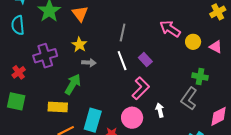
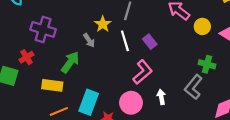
yellow star: (79, 45) -> (103, 24), moved
purple cross: (45, 56) -> (43, 29), turned 30
gray arrow: (89, 63) -> (89, 40), turned 48
red cross: (19, 72) -> (27, 57), moved

